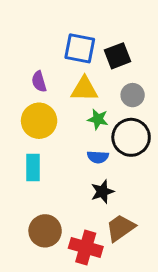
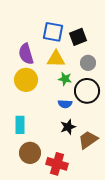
purple semicircle: (39, 81) -> (26, 54), size x1.5
cyan rectangle: (33, 167) -> (20, 125), moved
brown trapezoid: (120, 228) -> (88, 140), moved

